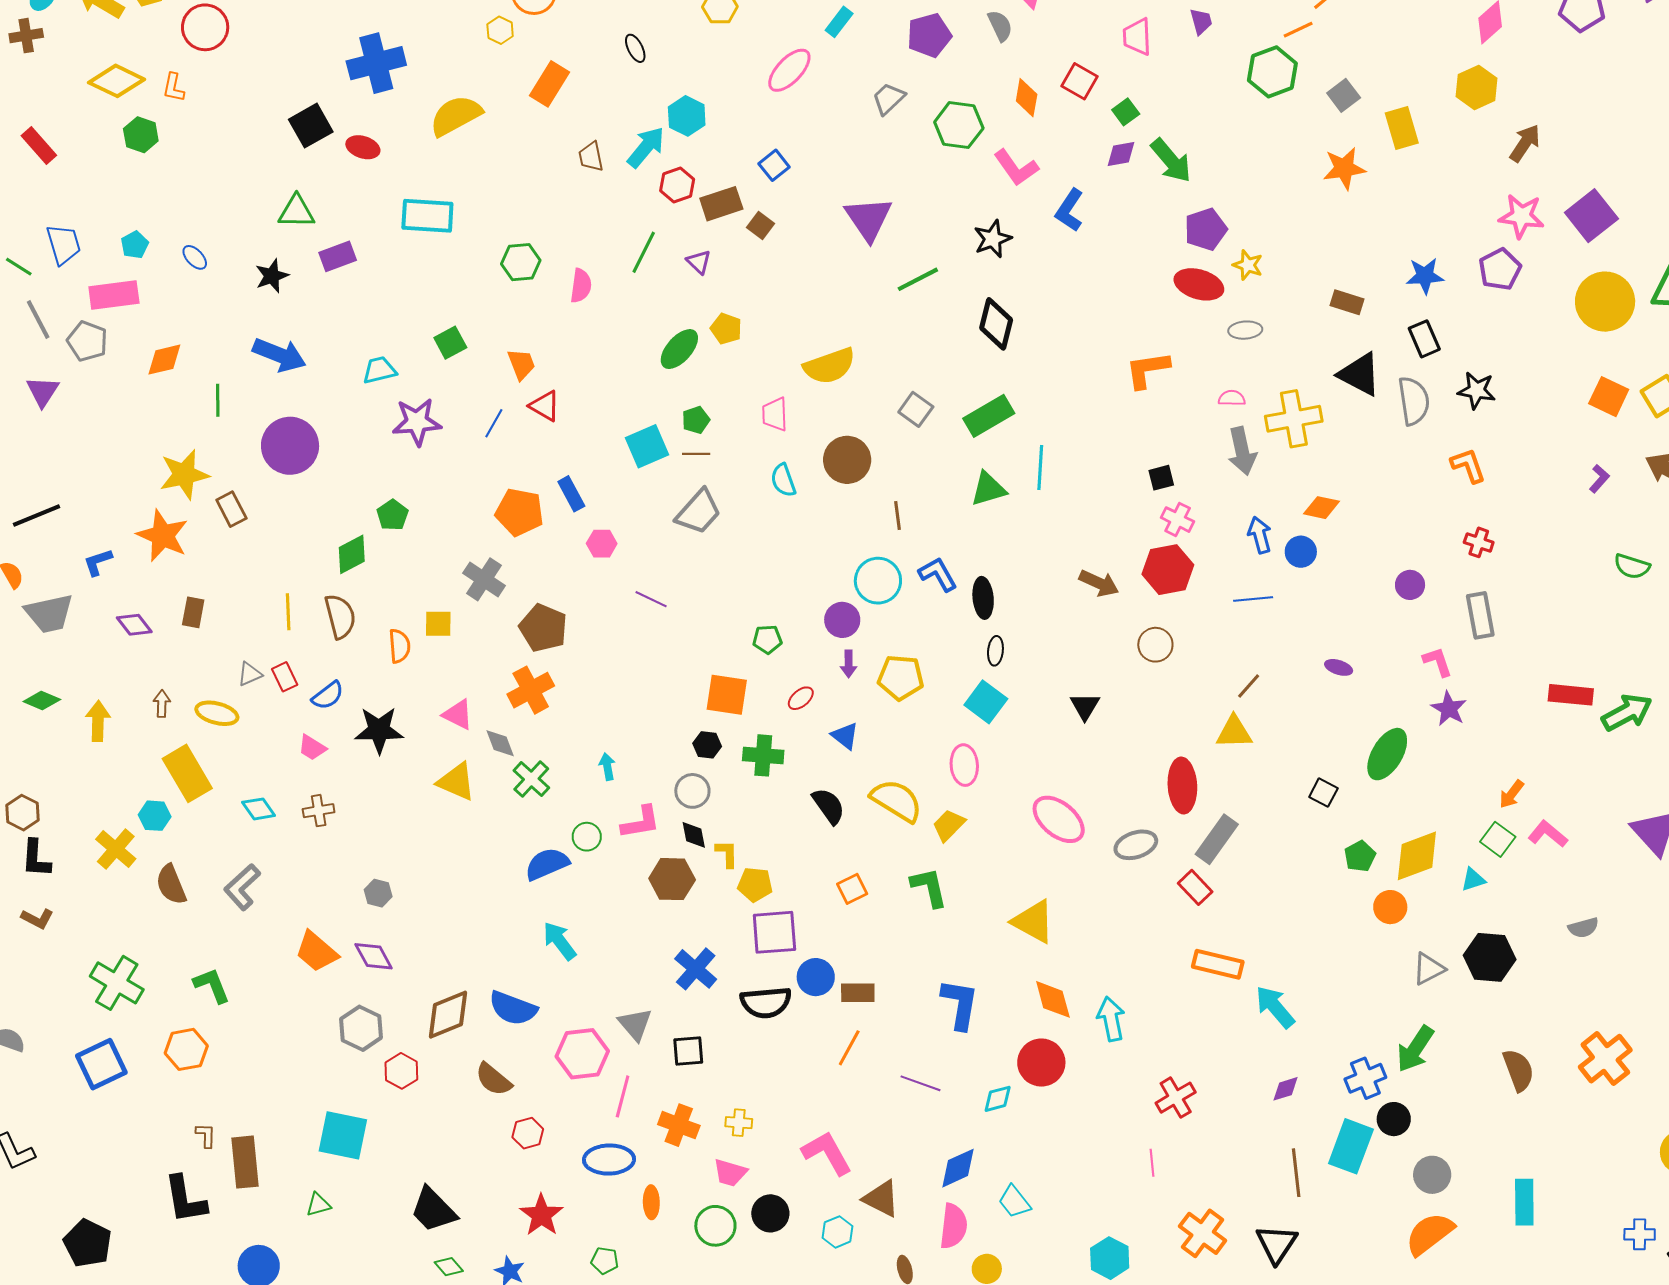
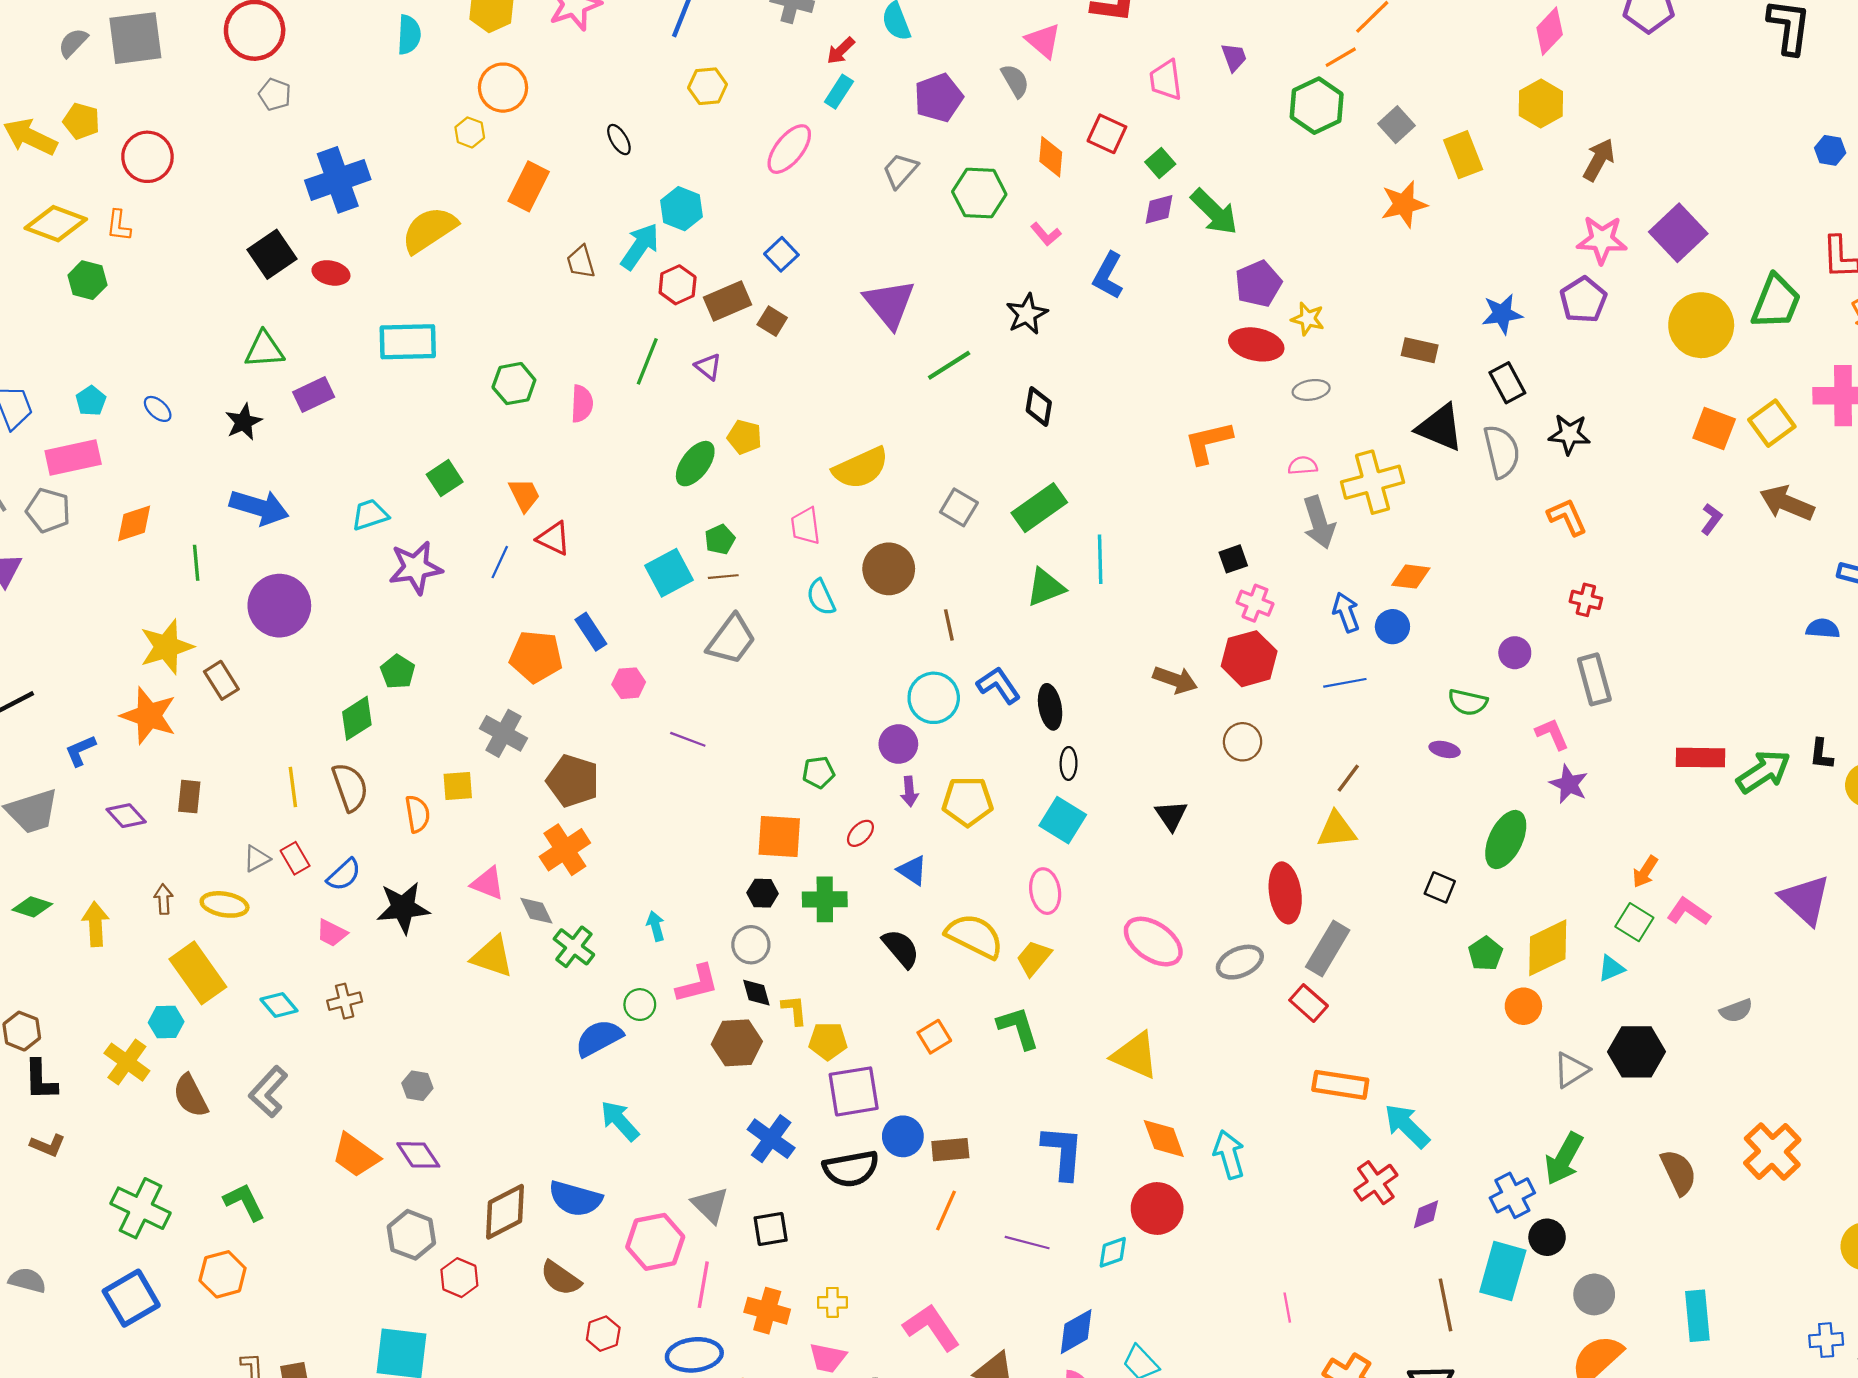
pink L-shape: (1016, 168) -> (1046, 234), size x0.6
black diamond: (996, 324) -> (1039, 406), size x0.7
green semicircle: (1632, 566) -> (1468, 702), moved
red cross: (1176, 1098) -> (1376, 1183), moved

